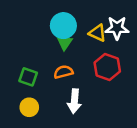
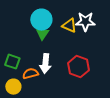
red hexagon: (107, 67) -> (78, 67), moved
orange semicircle: (63, 72) -> (30, 74), moved
white arrow: (74, 101) -> (45, 64), moved

